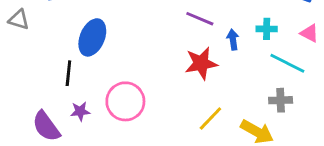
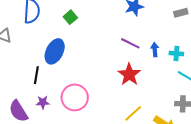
blue arrow: (233, 40) -> (155, 50), moved
red star: (201, 63) -> (129, 74), turned -30

